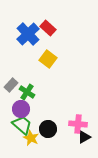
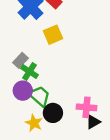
yellow square: (48, 59) -> (53, 35), turned 30
gray rectangle: (11, 85) -> (21, 60), moved
green trapezoid: (22, 125) -> (40, 96), moved

